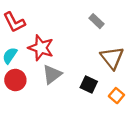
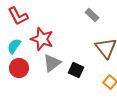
black square: (89, 84) -> (76, 70), moved

